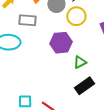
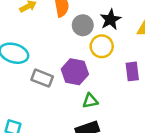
gray rectangle: (27, 20) -> (42, 78), moved

